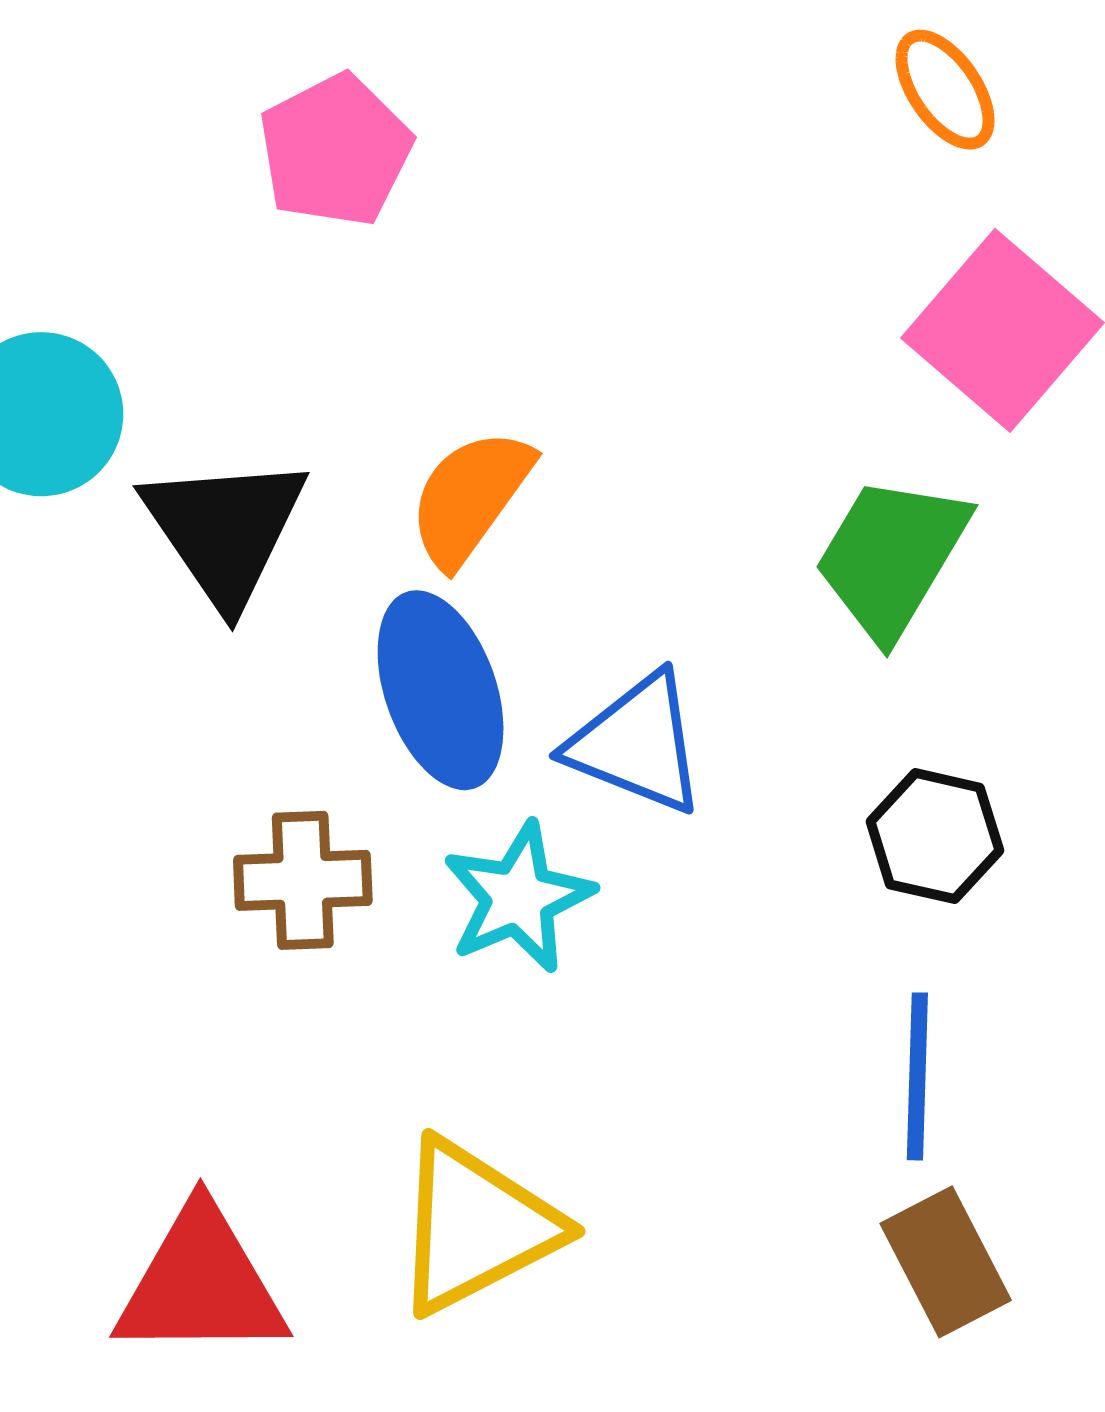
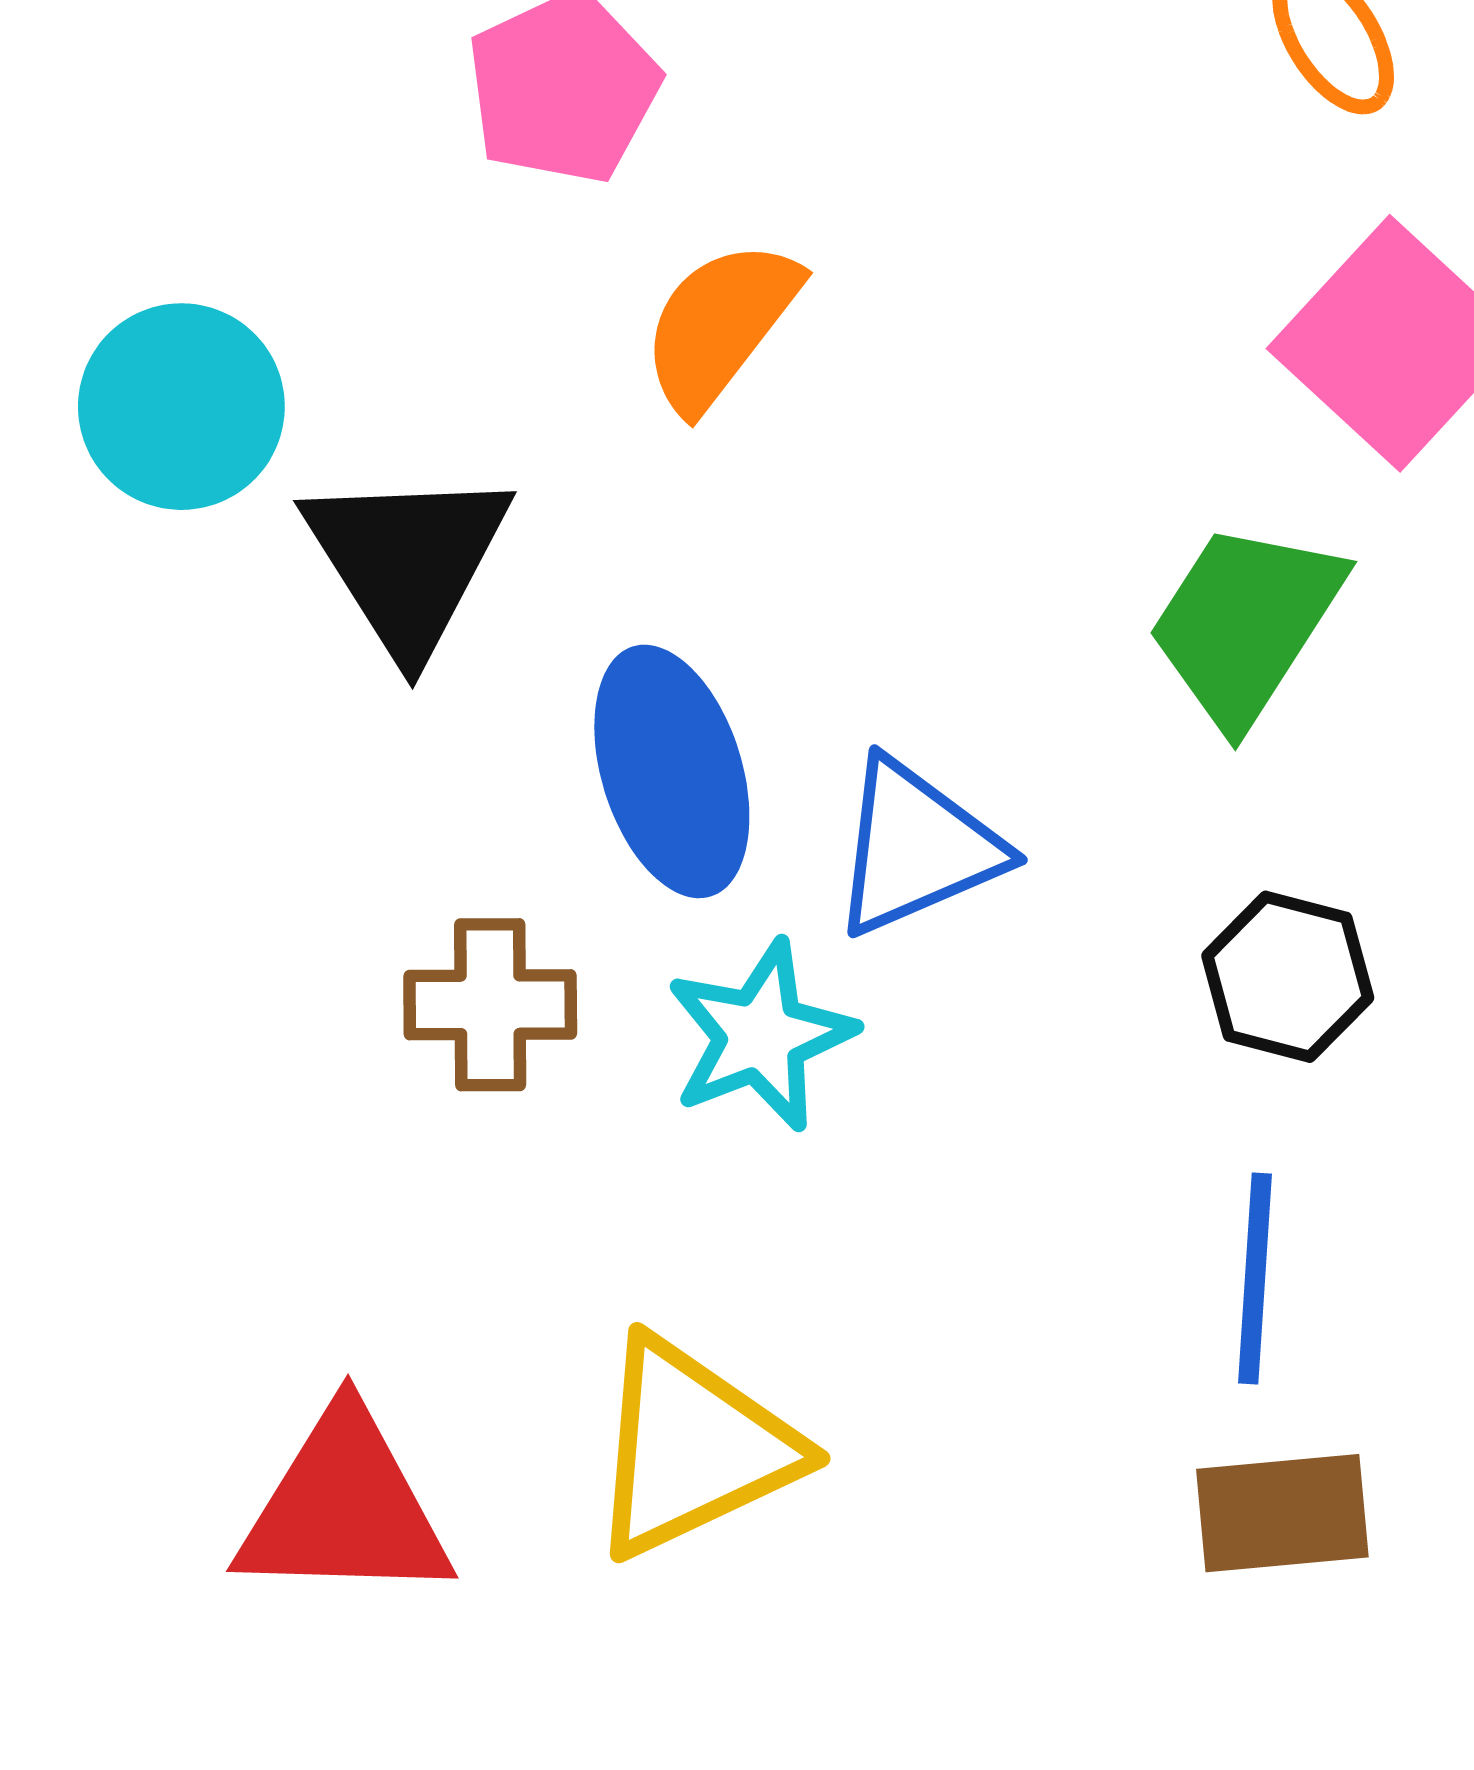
orange semicircle: (470, 497) -> (720, 325), moved
blue triangle: (637, 744) -> (916, 847), turned -47
brown rectangle: (946, 1262) -> (1282, 1513), turned -70

